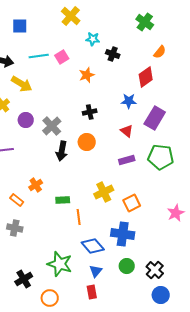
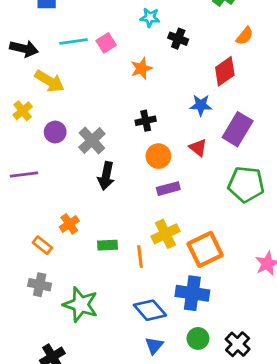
orange circle: (87, 142) -> (158, 156), moved
purple rectangle: (127, 160) -> (168, 189), moved
orange square: (132, 203) -> (205, 249), size x1.4
orange line: (79, 217) -> (140, 256), moved
green star: (60, 264) -> (81, 305), moved

